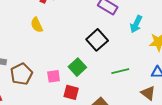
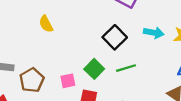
cyan arrow: (136, 24) -> (154, 33), moved, turned -102
green line: (120, 71) -> (126, 68), moved

